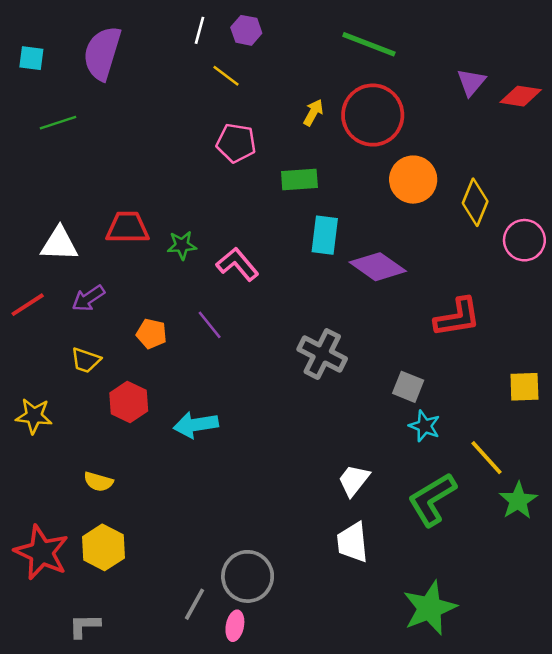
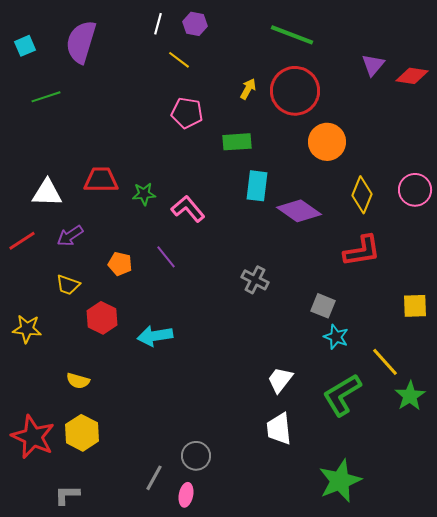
cyan square: (31, 58) -> (25, 46), turned -30
yellow diamond: (475, 202) -> (362, 195), moved
gray cross: (322, 354) -> (255, 280), size x0.7
gray circle: (248, 576) -> (196, 456), size x0.7

